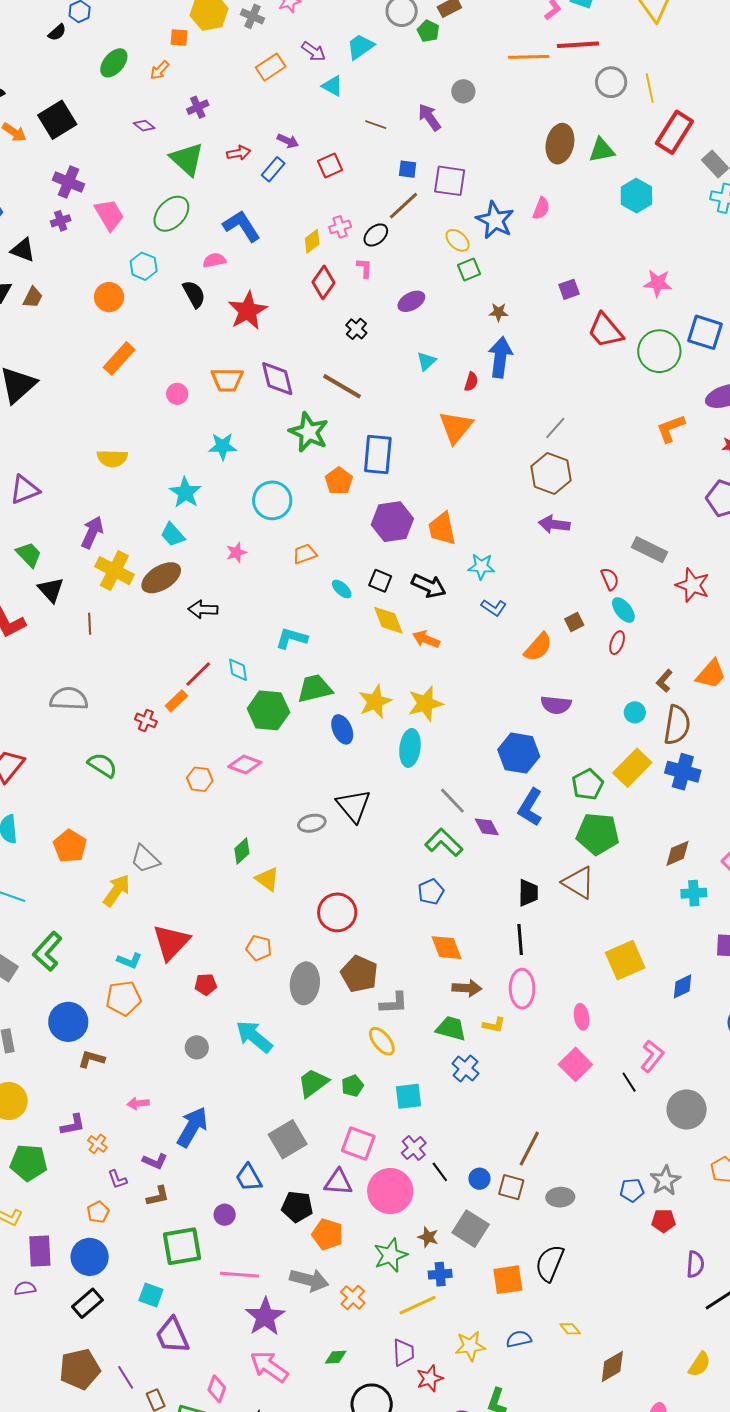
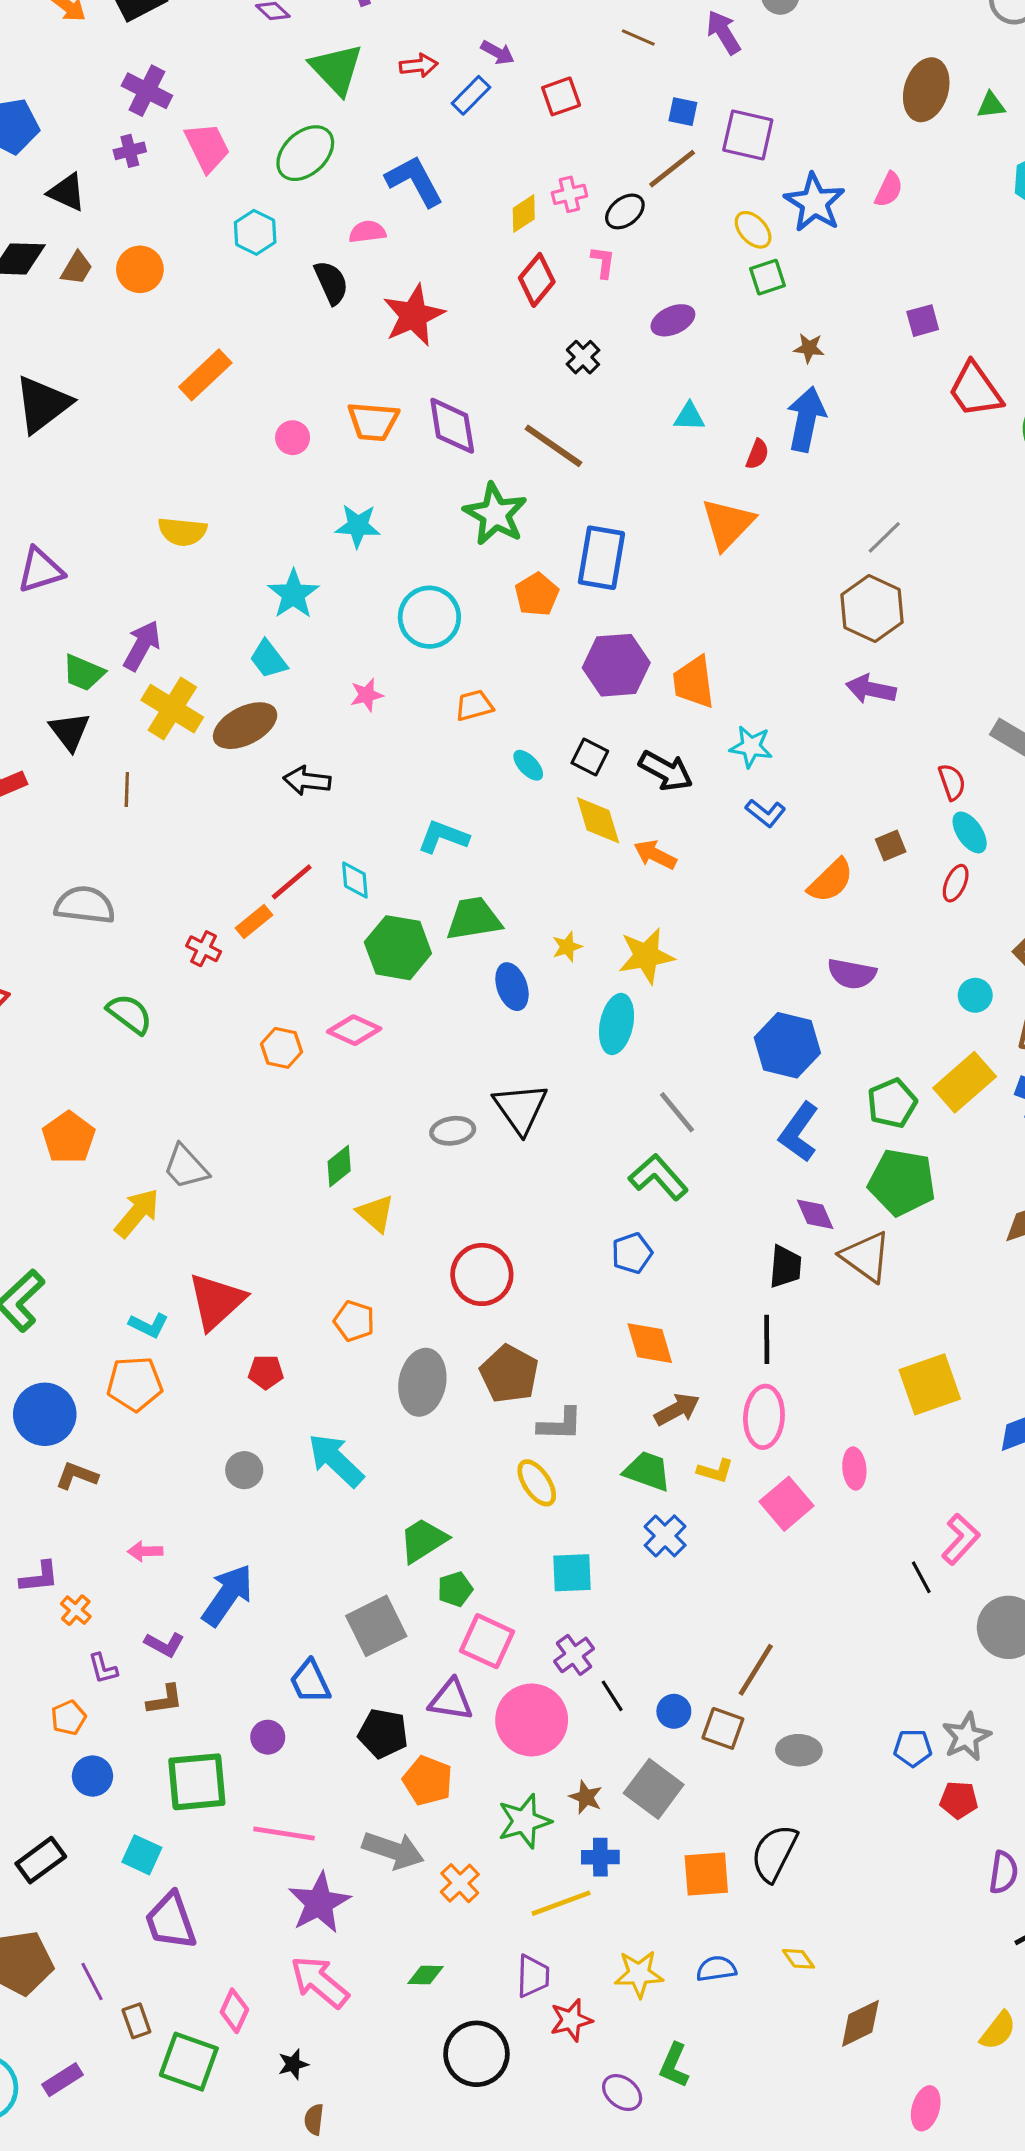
green triangle: (602, 150) -> (991, 105), size x0.7
orange circle: (109, 297) -> (140, 269), moved
cyan triangle: (426, 361) -> (689, 417), turned 40
green trapezoid: (29, 555) -> (84, 673), moved, turned 152
yellow star: (375, 702) -> (567, 947), size x0.6
purple diamond: (487, 827) -> (815, 1214), moved
brown arrow: (467, 988) -> (677, 1409), turned -36
pink square: (575, 1064) -> (787, 1504), moved
green pentagon: (352, 1086) -> (455, 1589), moved
blue circle: (90, 1257) -> (92, 1776), moved, size x0.7

